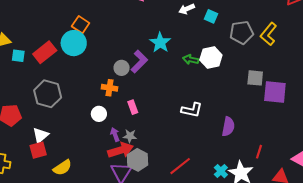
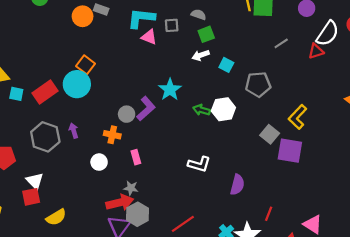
yellow L-shape: (269, 34) -> (298, 117), moved
gray square: (255, 78) -> (270, 134), turned 30
white triangle: (41, 135) -> (35, 181), turned -36
purple arrow: (115, 135) -> (74, 131), moved

